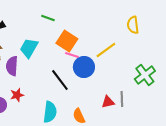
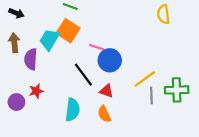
orange square: (67, 41) -> (68, 31), moved
yellow line: (106, 50) -> (145, 79), moved
green cross: (145, 75) -> (177, 90), moved, turned 35
red triangle: (108, 102) -> (106, 91), moved, turned 32

